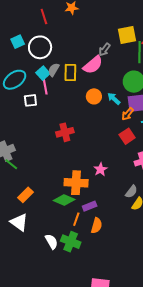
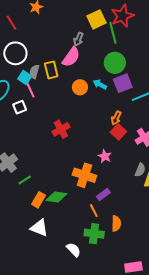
orange arrow: (128, 114) -> (116, 118), moved
red square: (127, 136) -> (118, 132), moved
green line: (11, 164) -> (25, 180), moved, turned -56
orange cross: (76, 183) -> (84, 175), turned 30
green diamond: (64, 200) -> (56, 197), moved
orange line: (76, 219) -> (94, 211), turned -32
orange semicircle: (97, 225) -> (116, 223), moved
white semicircle: (51, 242) -> (74, 250), moved

